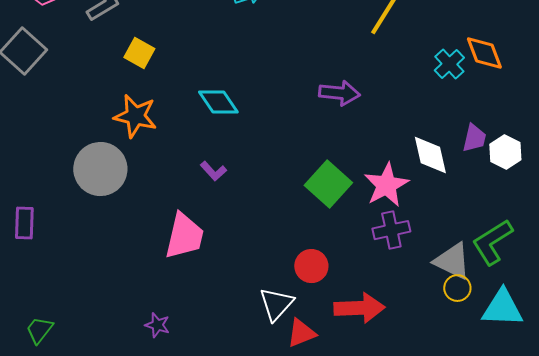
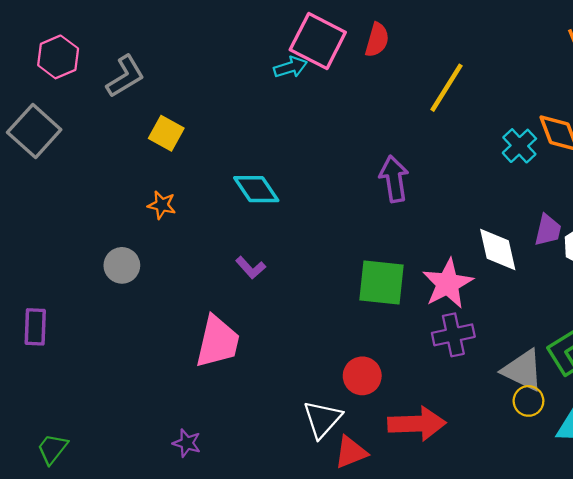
purple arrow: (339, 93) -> (394, 179), turned -105
orange star: (135, 116) -> (162, 205), size x0.6
gray circle: (100, 169) -> (122, 265), size x0.6
green square: (328, 184) -> (382, 282), turned -36

